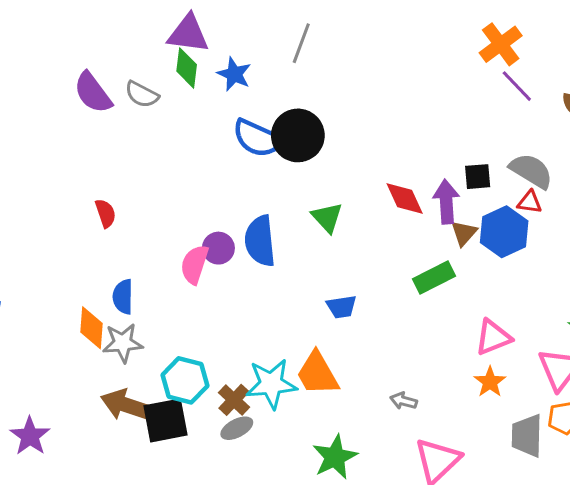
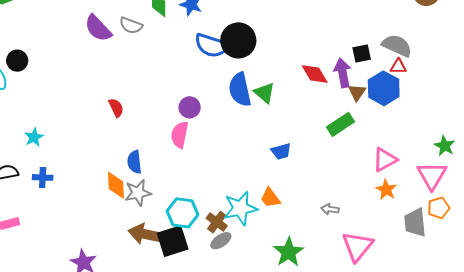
blue semicircle: (260, 241) -> (240, 90), moved
purple circle: (218, 248) -> (190, 107), moved
orange trapezoid: (317, 374) -> (270, 198), size x0.7

